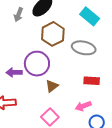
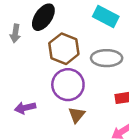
purple circle: (37, 64) -> (68, 85), moved

